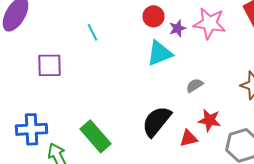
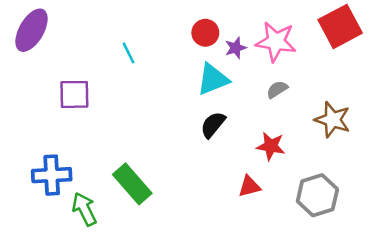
gray semicircle: (194, 85) -> (277, 89), moved
red star: (210, 120) -> (271, 146), moved
black semicircle: (156, 121) -> (213, 125), moved, size x0.7

